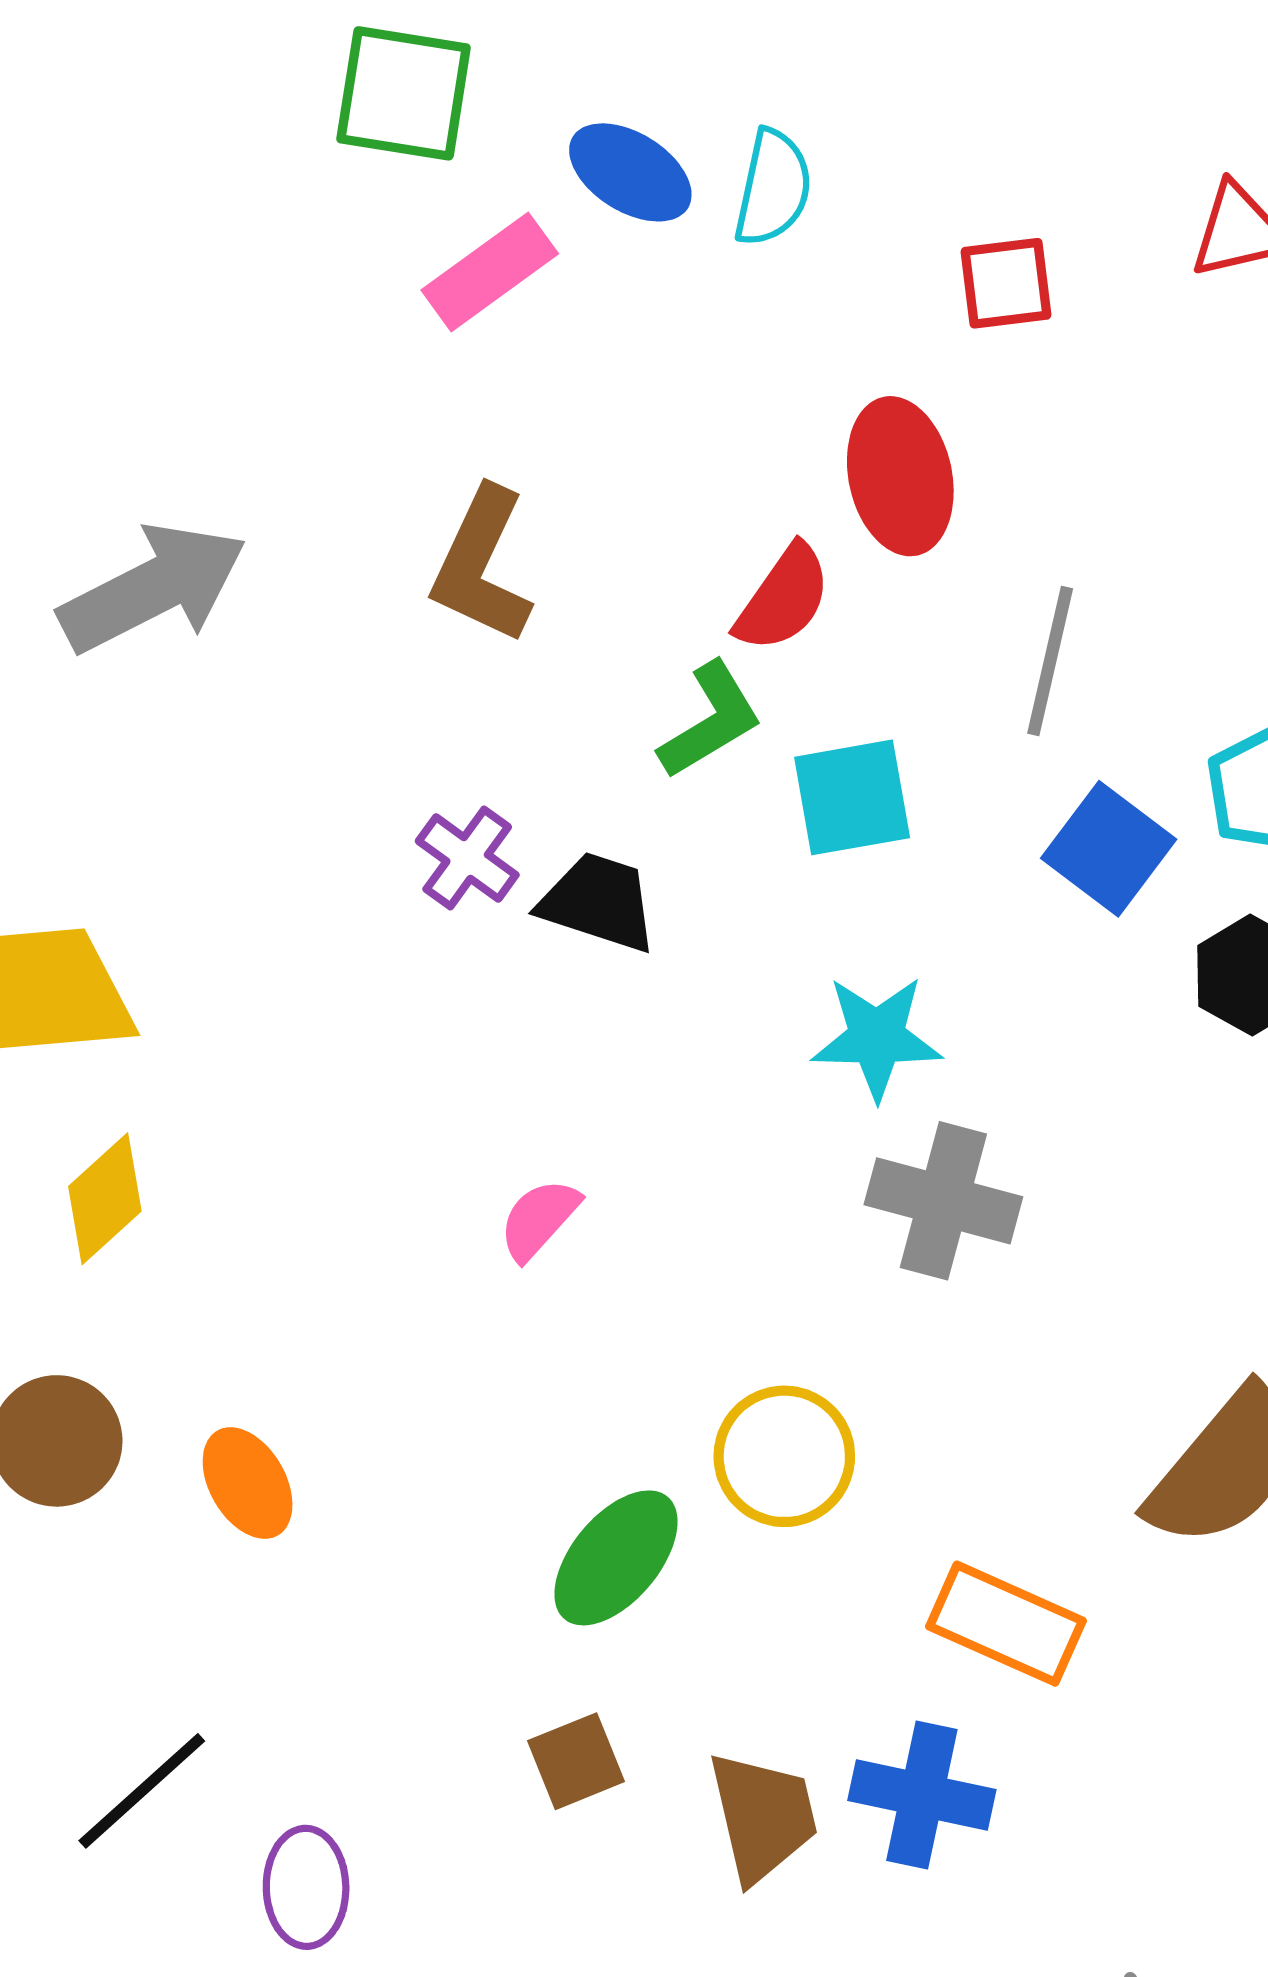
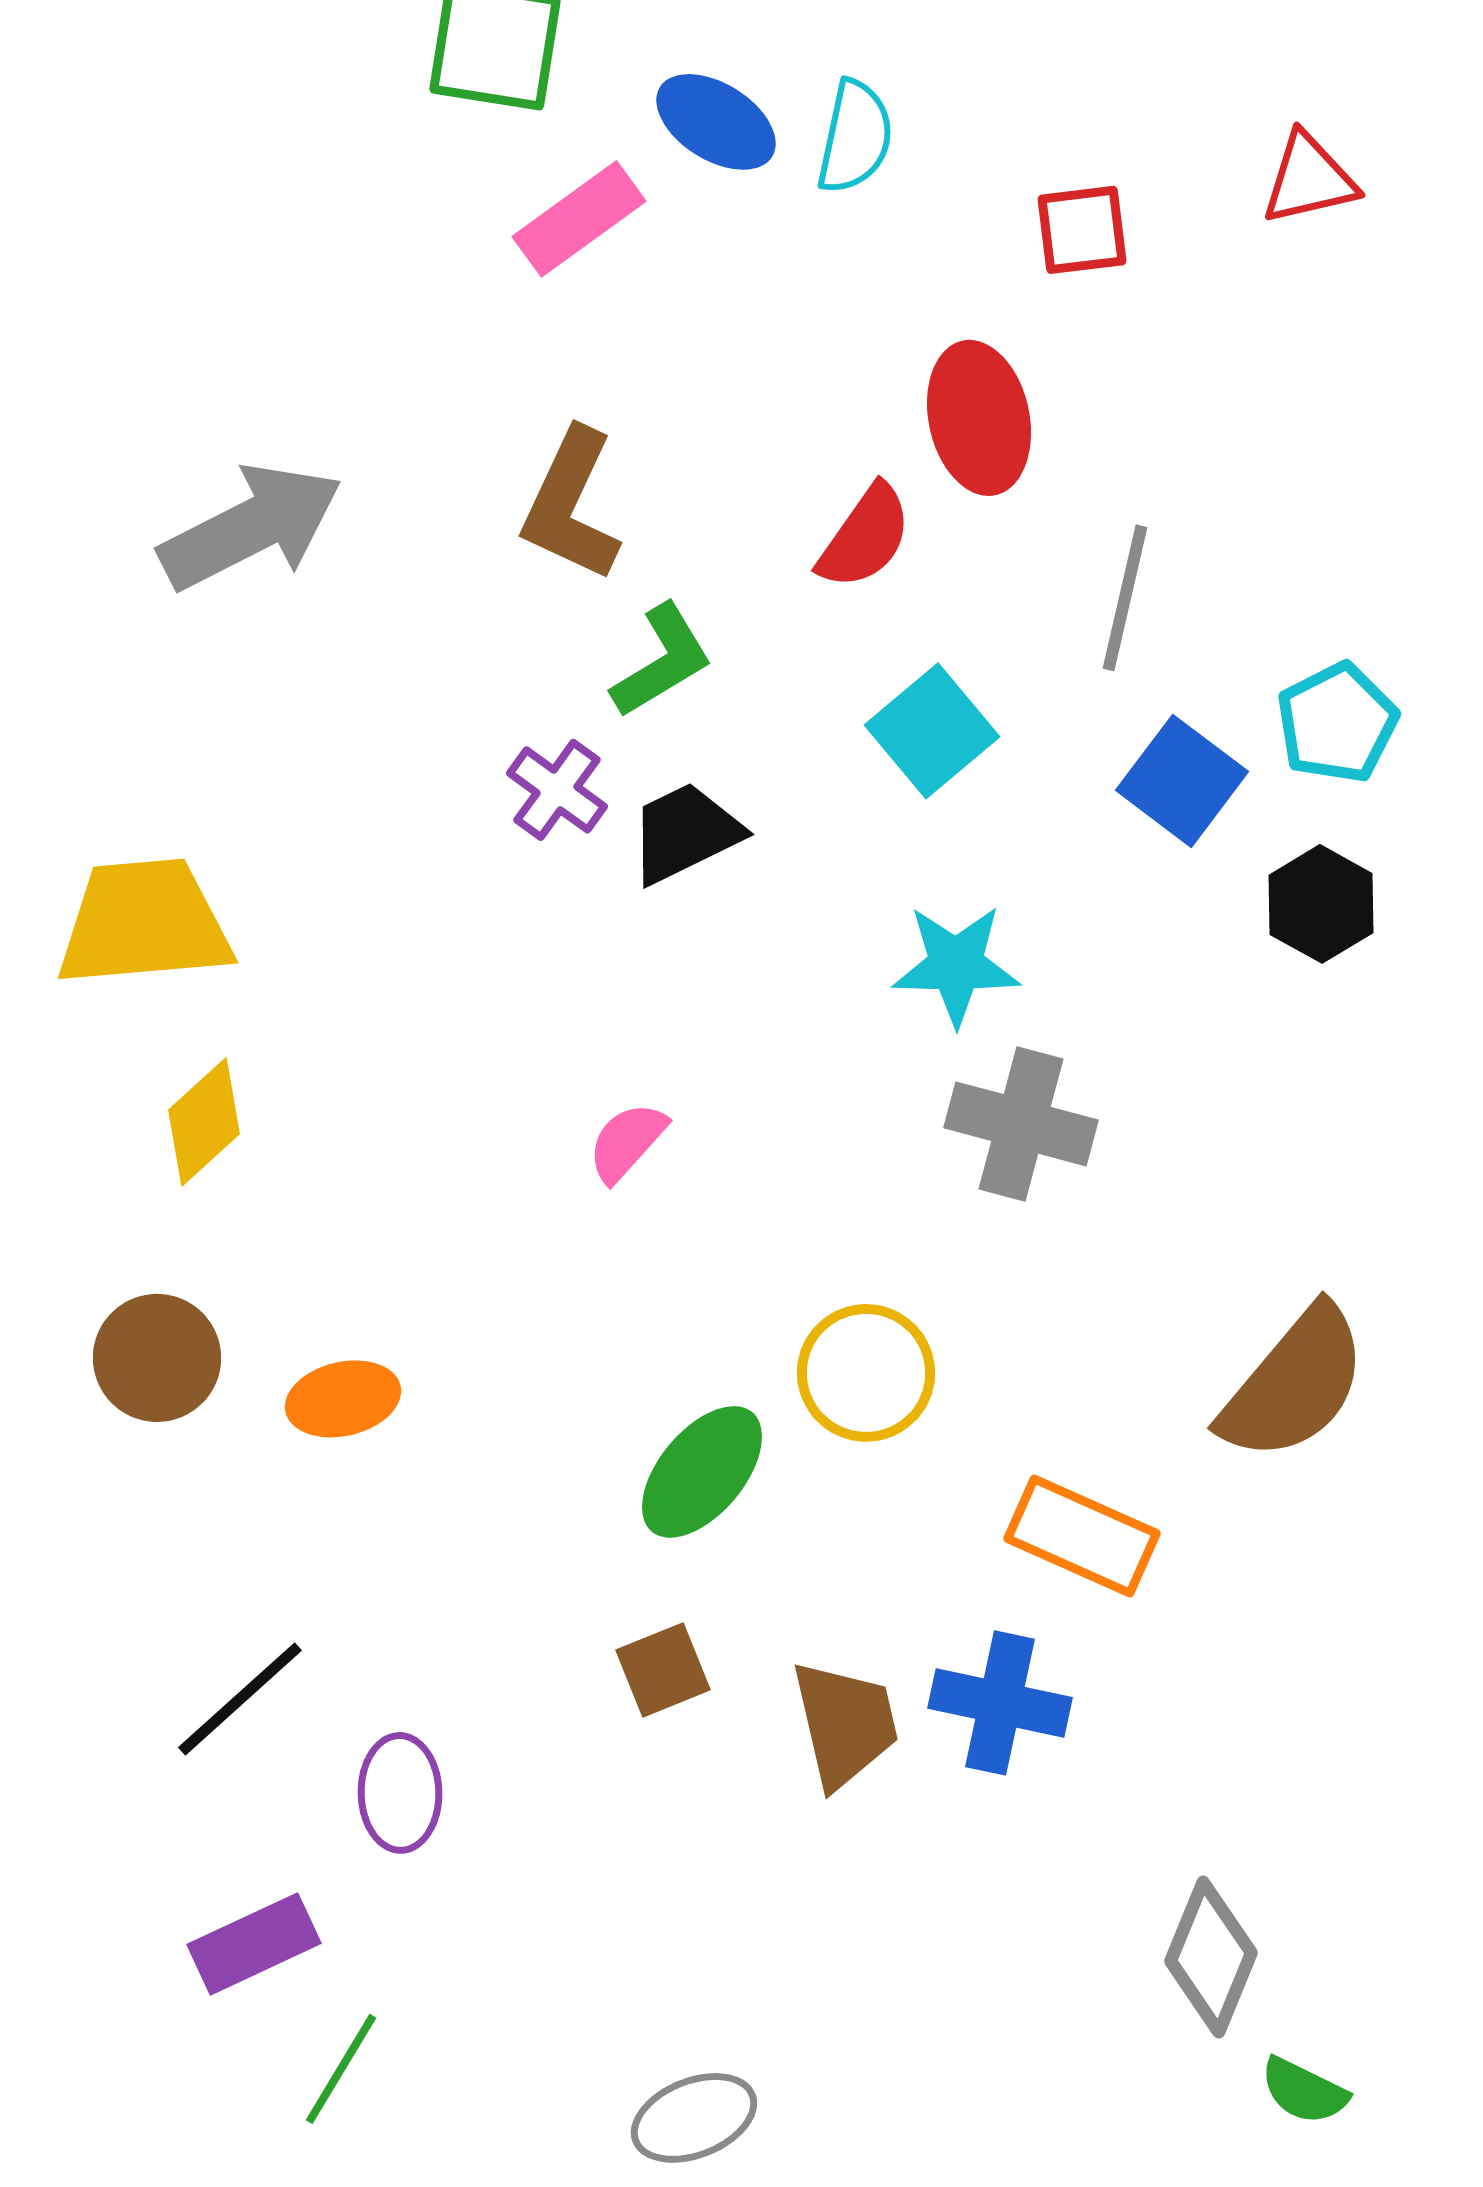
green L-shape: (710, 720) -> (662, 661), moved
cyan square: (852, 797) -> (932, 731), turned -30
black trapezoid: (599, 902) -> (685, 833), turned -44
orange ellipse: (248, 1483) -> (343, 1399), turned -73

